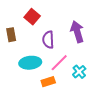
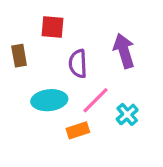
red square: (32, 17) -> (52, 27), turned -35

